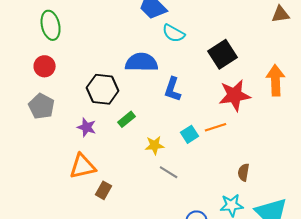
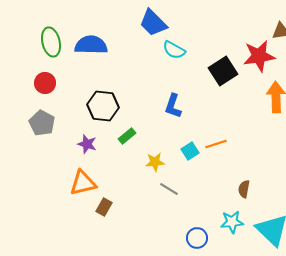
blue semicircle: (142, 62) -> (91, 45), moved
red star: (235, 95) -> (259, 56), moved

